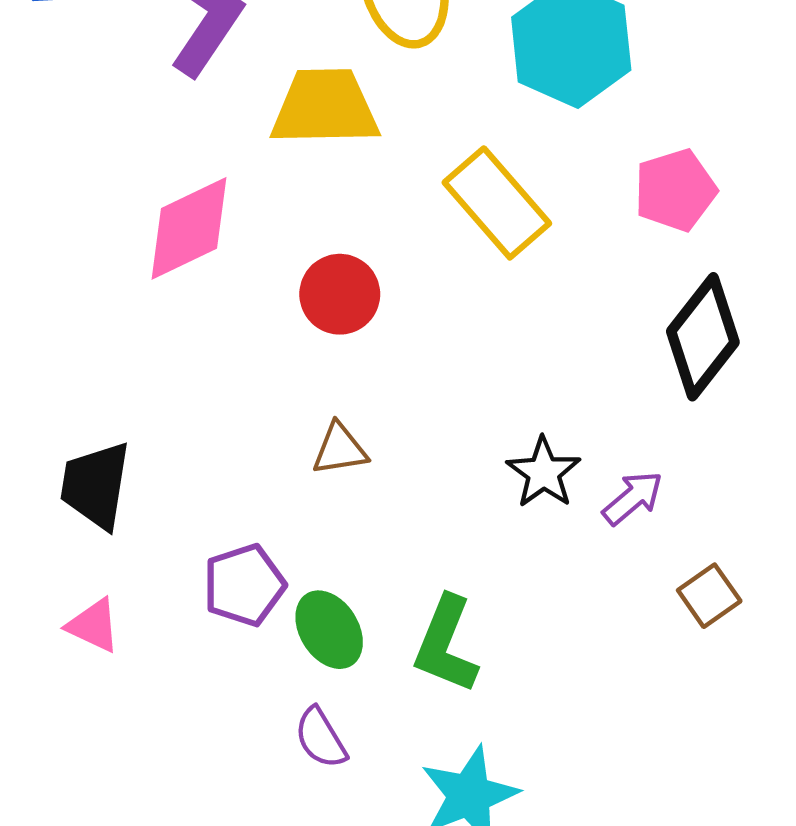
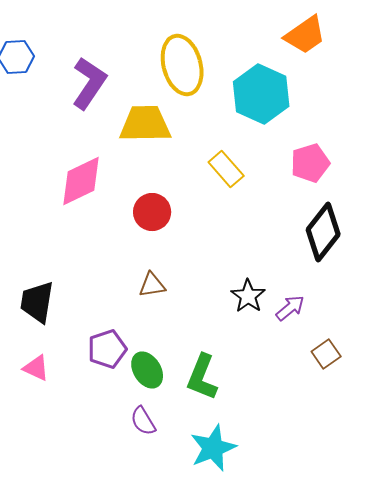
yellow rectangle: (497, 203) -> (226, 169), size x0.7

